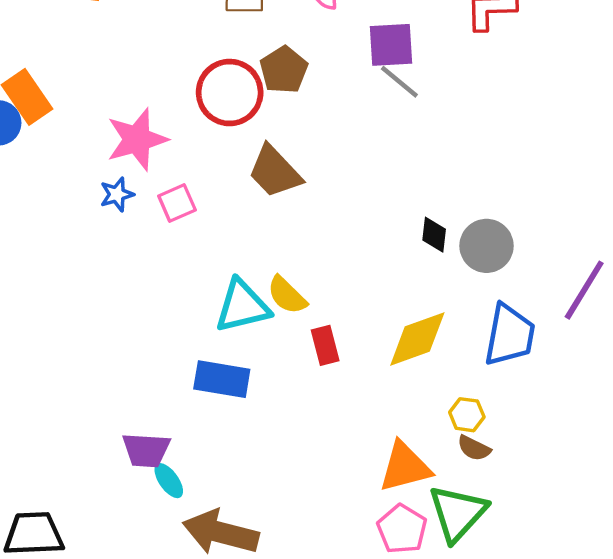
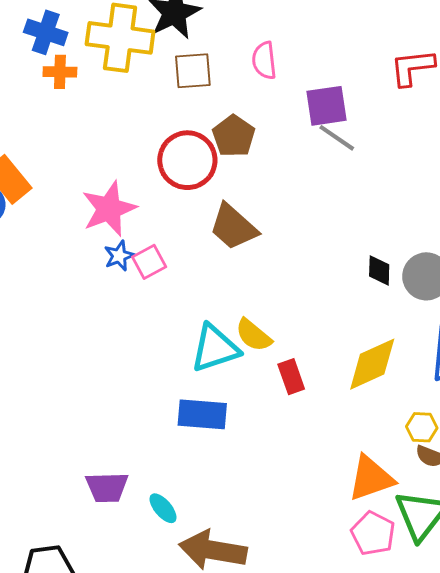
blue star: (117, 194) -> (119, 256), moved
purple trapezoid: (146, 450) -> (107, 487), moved

